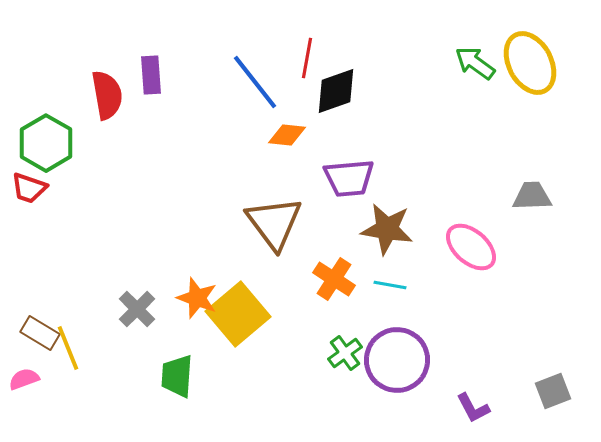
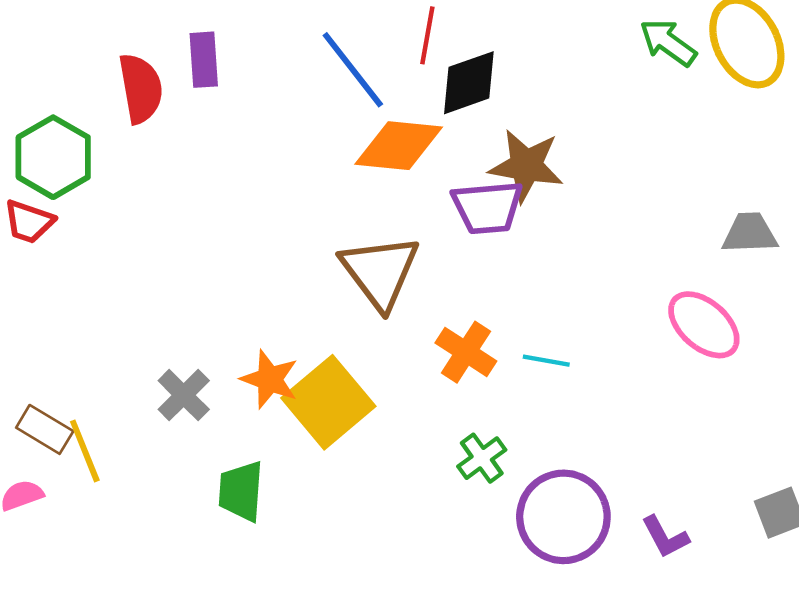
orange diamond: (287, 135) -> (399, 146), size x1.6
brown star: (387, 229) -> (526, 166), moved
pink ellipse: (471, 247) -> (704, 325), moved
purple circle: (397, 360) -> (563, 517), moved

